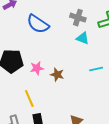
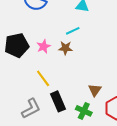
cyan line: (96, 69) -> (73, 31), moved

